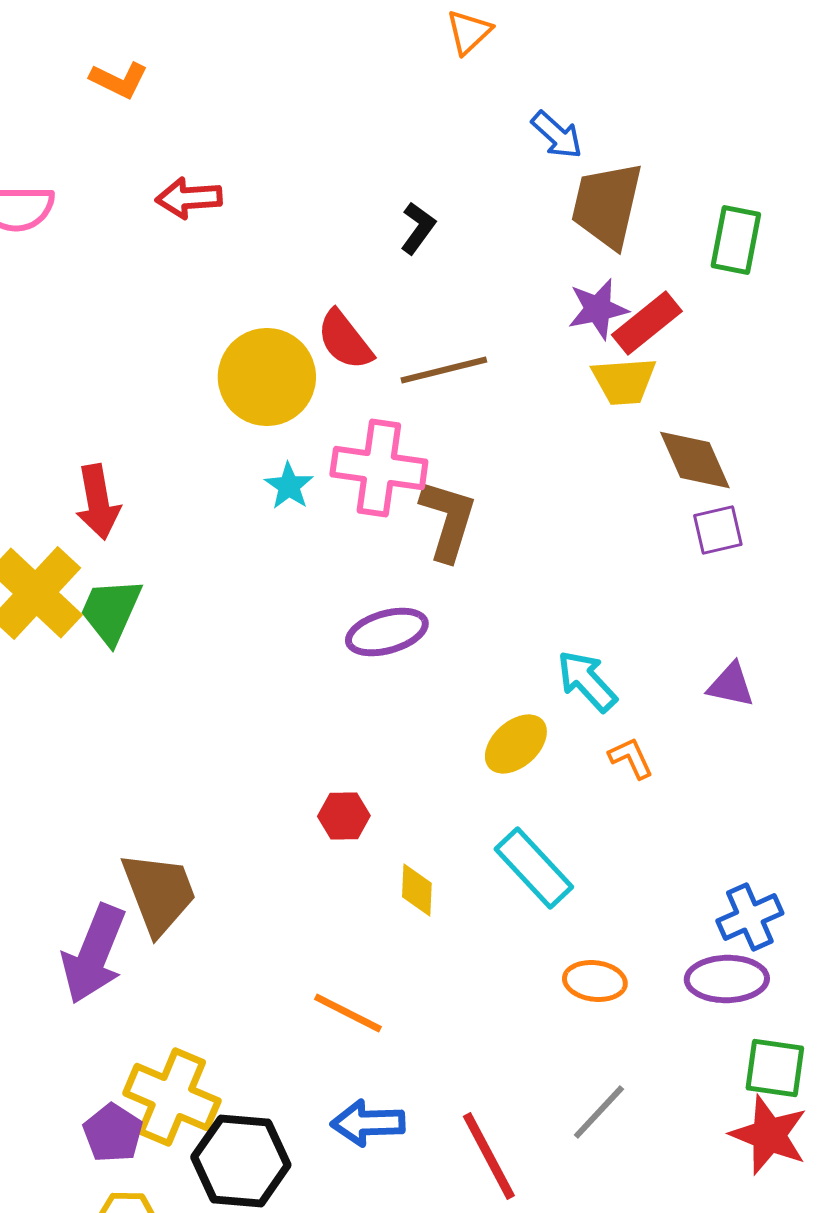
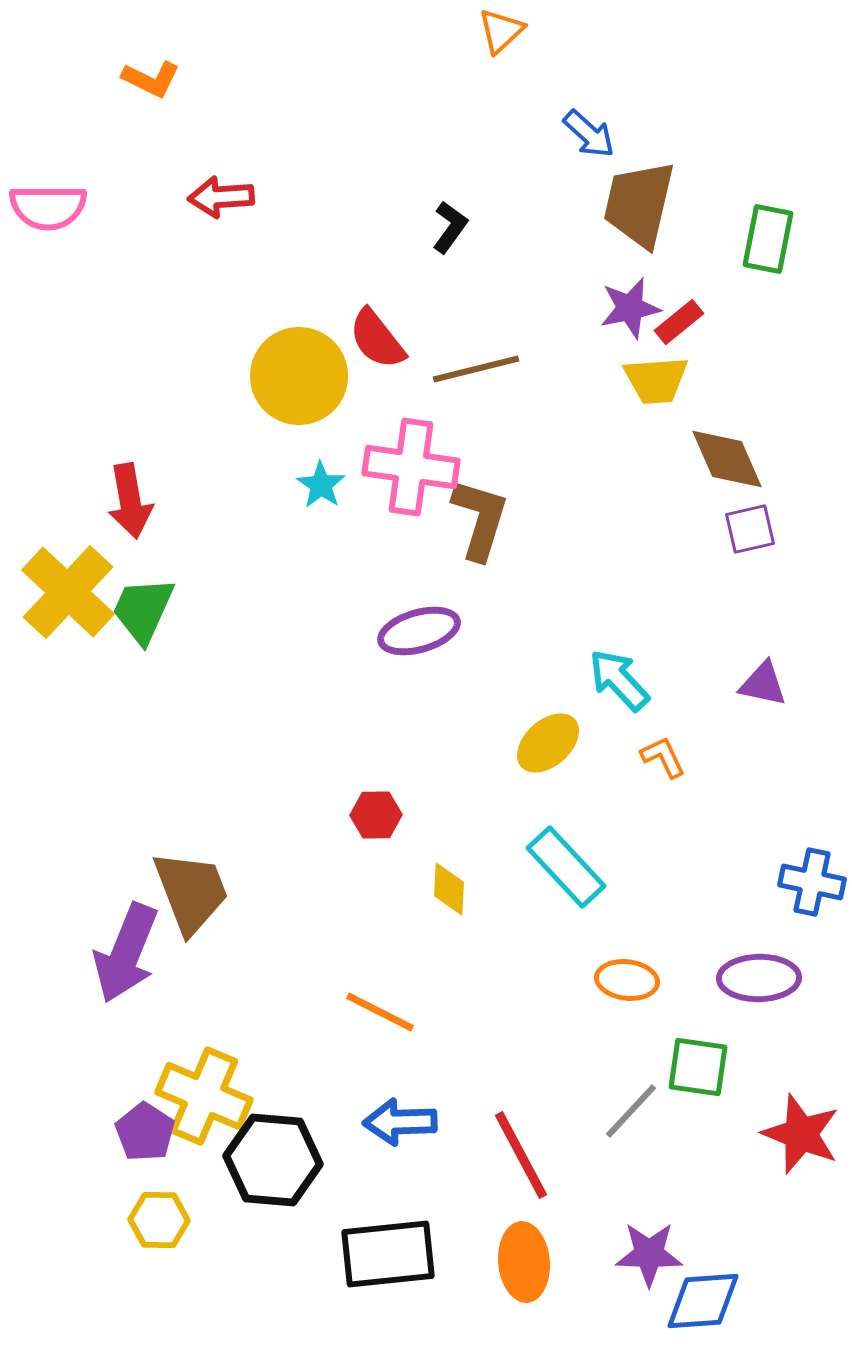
red rectangle: (647, 323) -> (679, 322), size x0.7
blue cross: (750, 917) -> (812, 882), moved, turned 36
green square: (775, 1068) -> (698, 1067), moved

